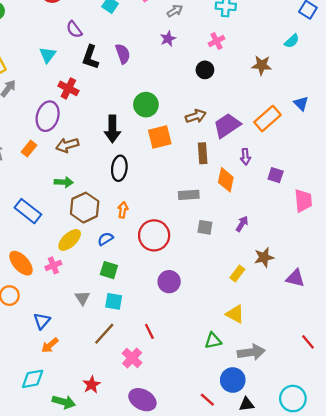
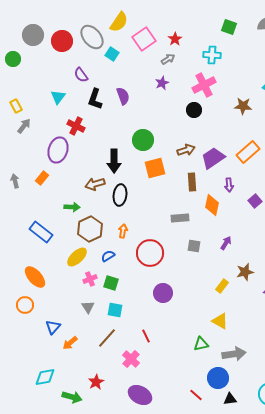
pink cross: (217, 41) -> (204, 85), size x1.6
brown arrow: (67, 145) -> (95, 184), moved
purple square: (276, 175) -> (255, 201), turned 32
pink cross: (53, 265) -> (90, 279), moved
orange arrow: (50, 345) -> (70, 343), moved

